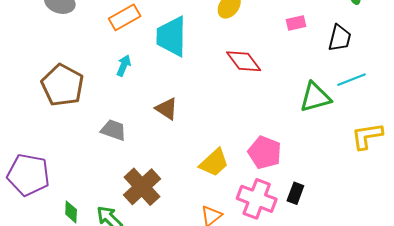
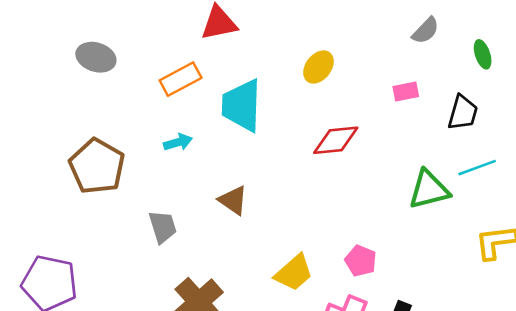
red diamond: (244, 61) -> (336, 140), turned -60
cyan arrow: (124, 66) -> (178, 142), turned 50
gray trapezoid: (114, 130) -> (163, 227), turned 52
pink pentagon: (265, 152) -> (361, 261), size x0.7

